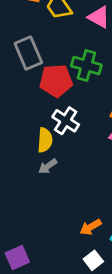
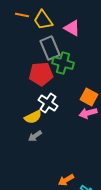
gray rectangle: (28, 53) -> (50, 48), moved
yellow semicircle: (45, 140) -> (33, 117), turned 60

